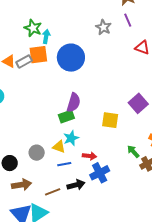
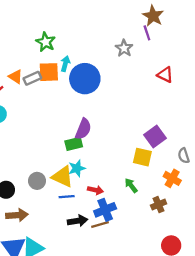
purple line: (128, 20) -> (147, 33), moved
cyan arrow: (46, 36) -> (65, 64), moved
yellow square: (110, 120) -> (142, 157), moved
yellow triangle: (59, 147) -> (63, 177), size x1.5
green arrow: (133, 151) -> (131, 185), moved
brown line: (53, 192) -> (100, 224), moved

